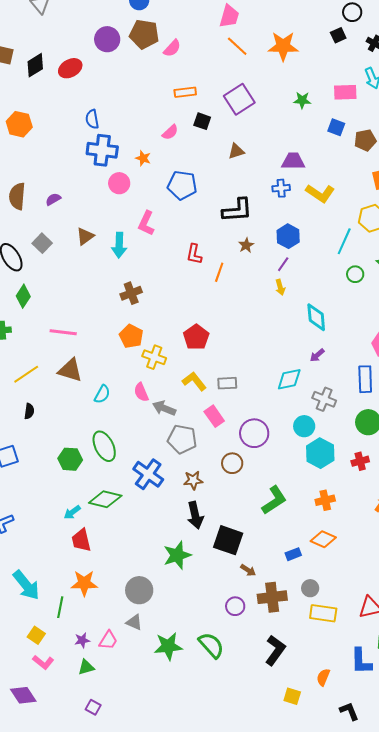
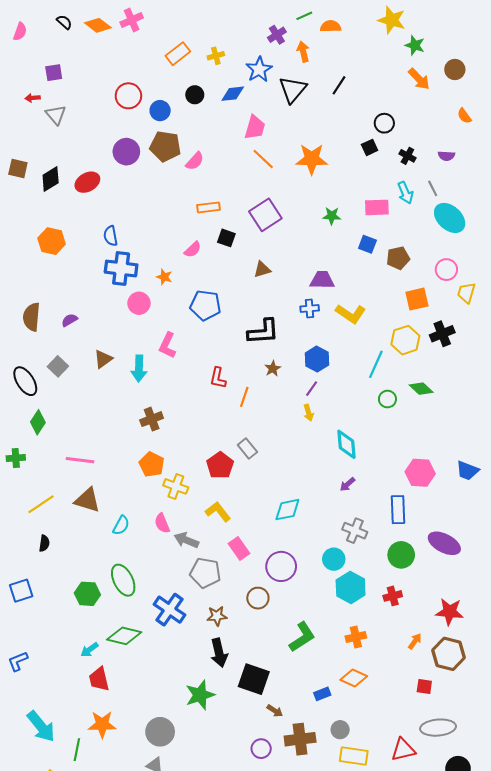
orange hexagon: (19, 124) -> (52, 241), moved
cyan diamond: (289, 379) -> (287, 510), moved
gray rectangle: (227, 383) -> (247, 449), moved, turned 54

